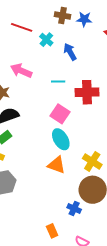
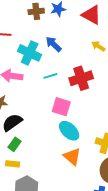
cyan cross: (46, 40) -> (30, 53), moved, size x1.6
orange triangle: (56, 165) -> (72, 157), turned 36

